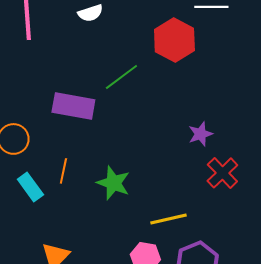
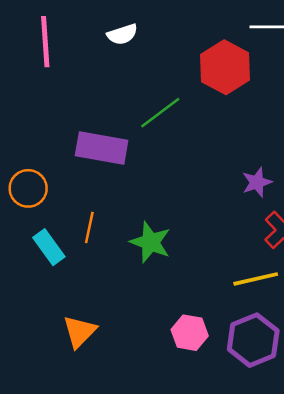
yellow line: (168, 219) -> (256, 279), moved

